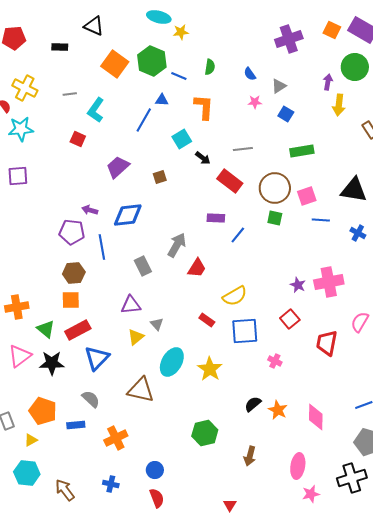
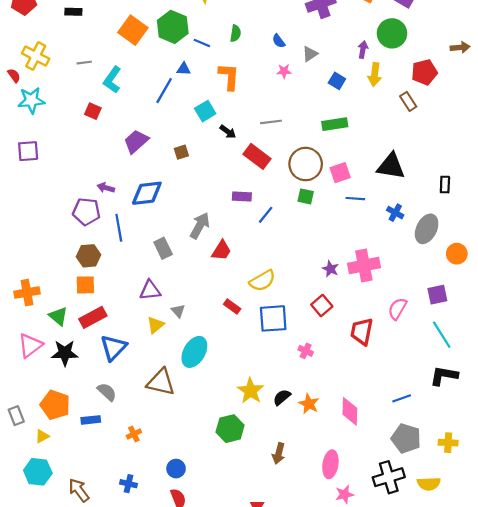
blue square: (286, 114) -> (337, 81), moved
yellow star: (210, 369) -> (251, 391), moved
orange cross: (116, 438) -> (134, 434), size x0.6

